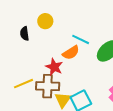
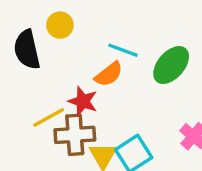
black semicircle: (25, 34) -> (27, 50), size x1.6
yellow line: (23, 84) -> (49, 117), moved

